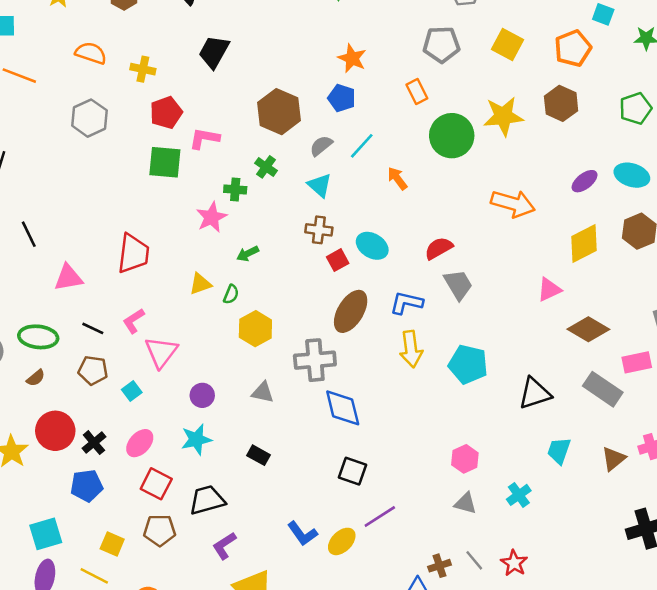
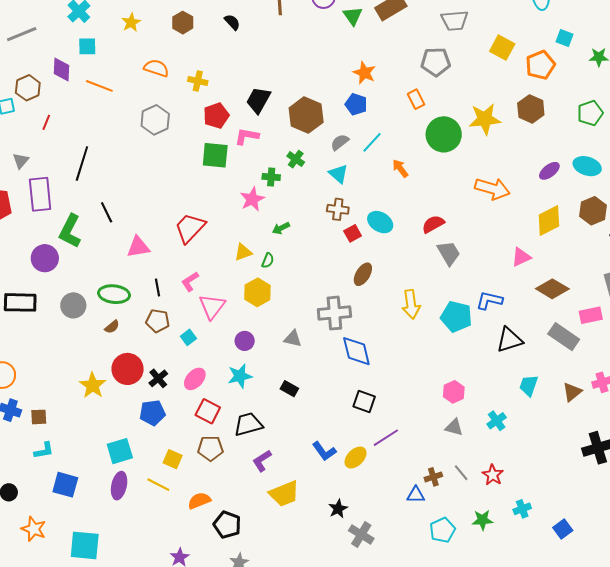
yellow square: (507, 44) -> (502, 48), moved
black trapezoid: (214, 52) -> (258, 100), moved
red trapezoid: (133, 254) -> (190, 228), turned -144
blue L-shape: (406, 303) -> (489, 300), moved
brown ellipse: (351, 311) -> (363, 274), size x0.7
black line: (93, 328) -> (158, 287), turned 54
yellow hexagon: (255, 329) -> (257, 292), moved

